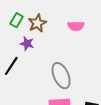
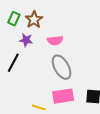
pink semicircle: (76, 26) -> (55, 40), moved

